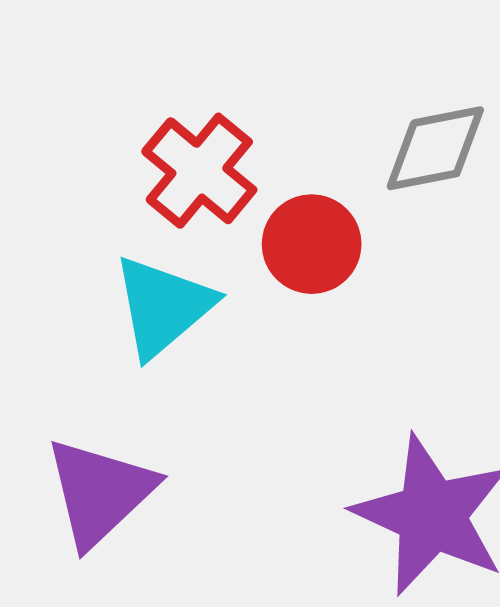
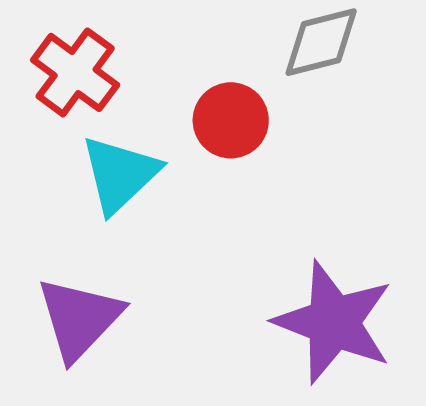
red cross: (199, 171) -> (75, 72), moved

